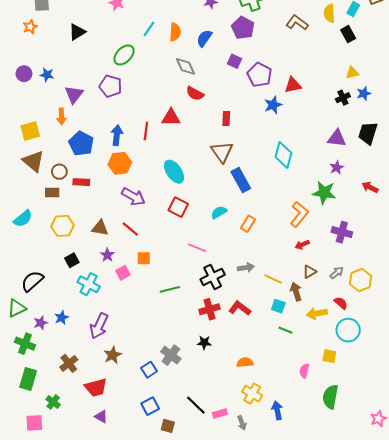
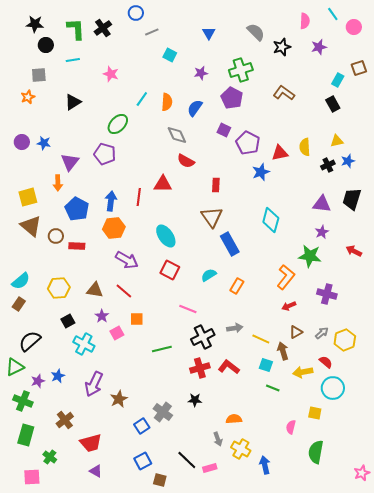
yellow semicircle: (329, 13) -> (305, 147), moved
brown rectangle: (52, 193) -> (19, 304), moved, turned -56
brown star: (113, 355) -> (119, 399), moved
gray arrow: (242, 423) -> (218, 439), moved

